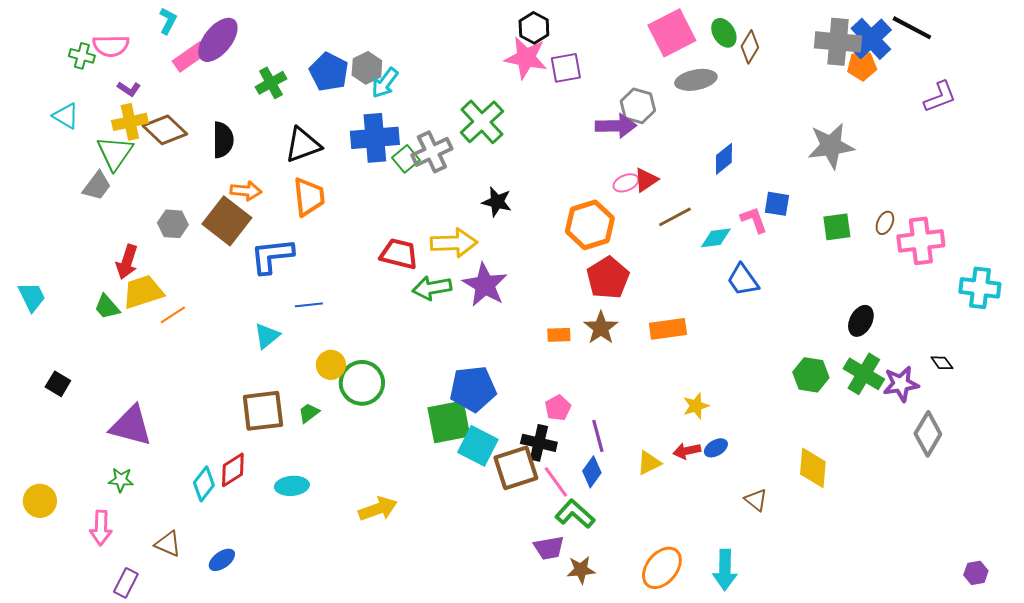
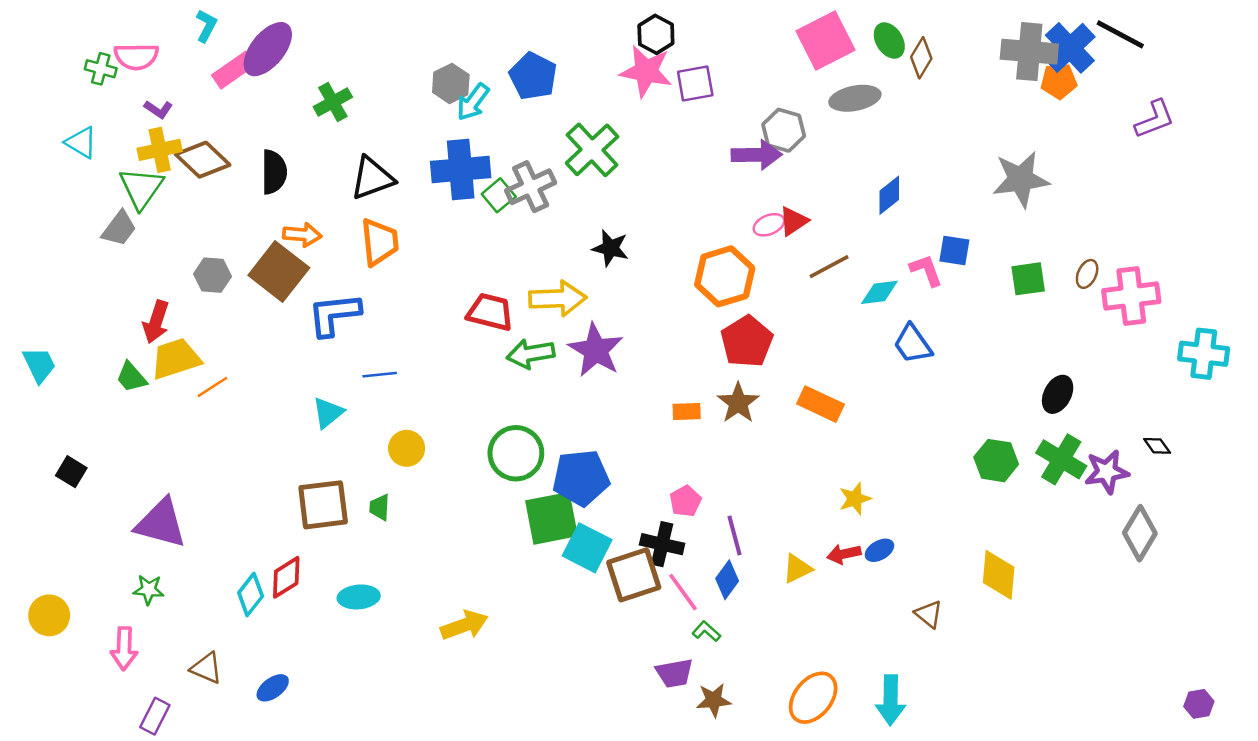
blue pentagon: (329, 72) -> (533, 76), moved
orange rectangle: (668, 329) -> (821, 404), turned 33
green circle: (362, 383) -> (516, 453), moved
green trapezoid: (309, 413) -> (380, 507), turned -50
green L-shape: (575, 514) -> (706, 631), size x0.6

